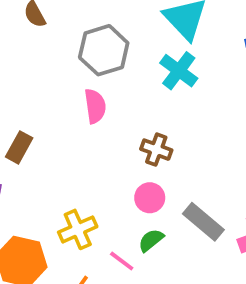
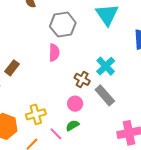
cyan cross: (179, 71) -> (106, 66), moved
gray rectangle: (203, 222) -> (105, 95), moved

